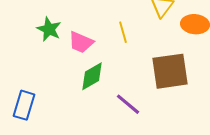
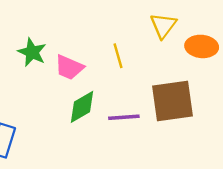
purple line: (128, 104) -> (124, 117), moved, turned -44

